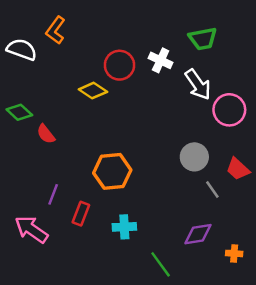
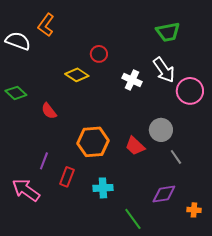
white cross: (161, 60) -> (132, 80), moved
red circle: (119, 65) -> (99, 54), size x0.7
red semicircle: (46, 134) -> (49, 111), moved
red trapezoid: (238, 169) -> (135, 146), moved

